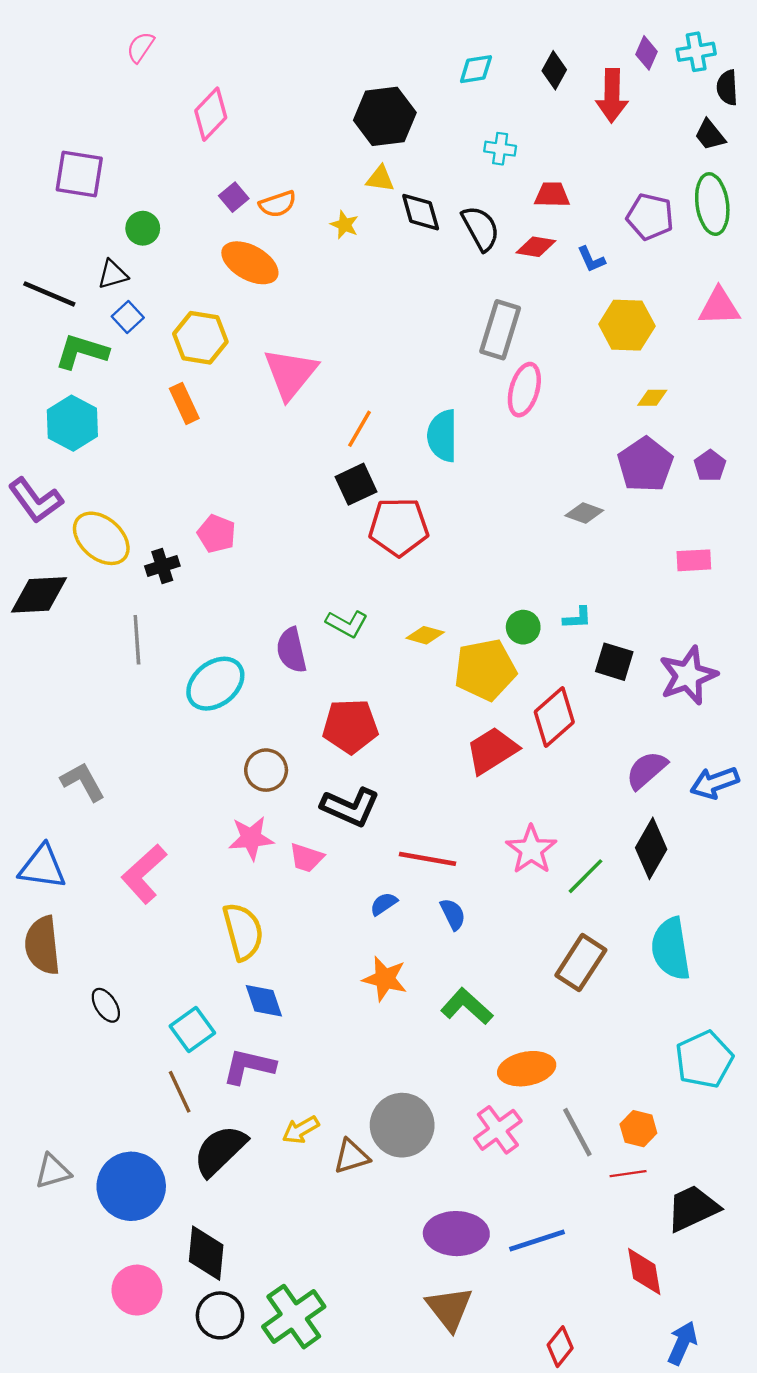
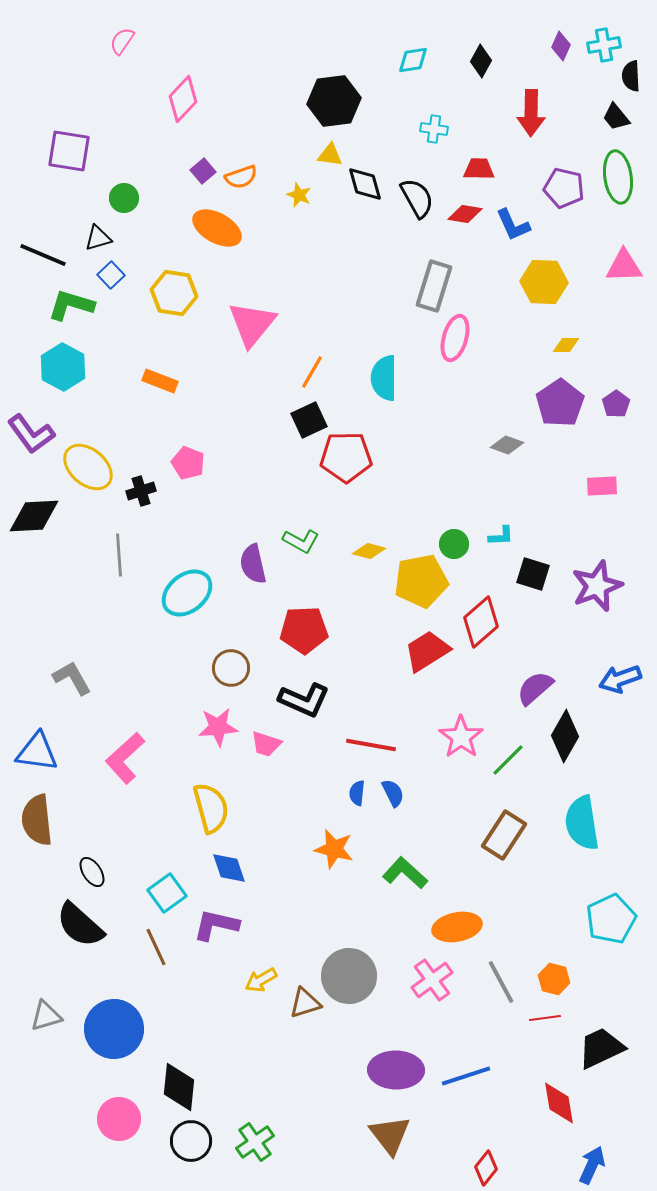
red arrow: (612, 96) -> (531, 113), moved
blue L-shape: (591, 259) -> (513, 225), size x1.4
orange rectangle: (184, 403) -> (160, 381), moved, turned -44
purple semicircle: (647, 770) -> (535, 688), moved
blue semicircle: (384, 904) -> (357, 793), moved, turned -50
black semicircle: (220, 1151) -> (80, 925), moved, turned -94
green cross: (294, 1317) -> (255, 1142), size x0.7

